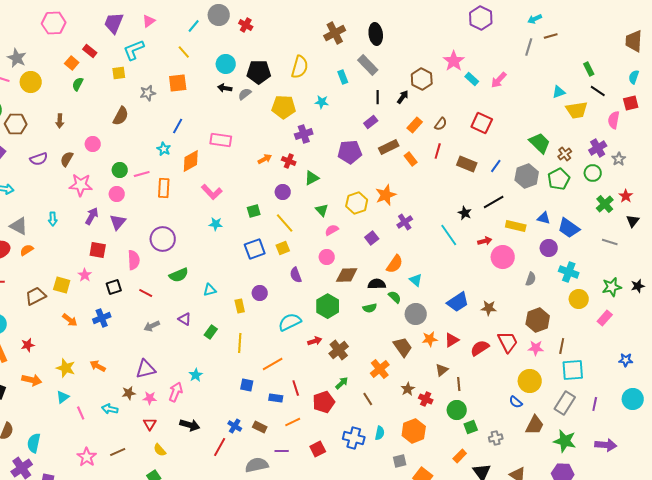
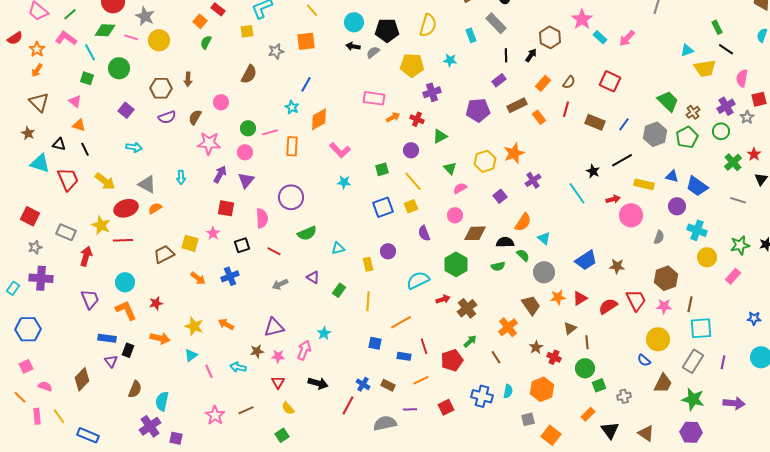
red square: (631, 103) -> (759, 99), moved
brown hexagon: (16, 124) -> (161, 88), moved
pink rectangle: (221, 140) -> (374, 98), moved

